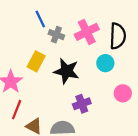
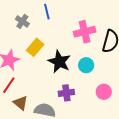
gray cross: (56, 35) -> (22, 21), moved
cyan circle: (105, 63) -> (86, 65), moved

